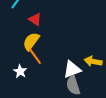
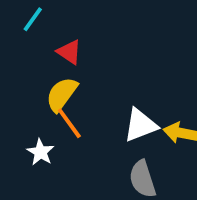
white triangle: (72, 69) -> (141, 125), moved

